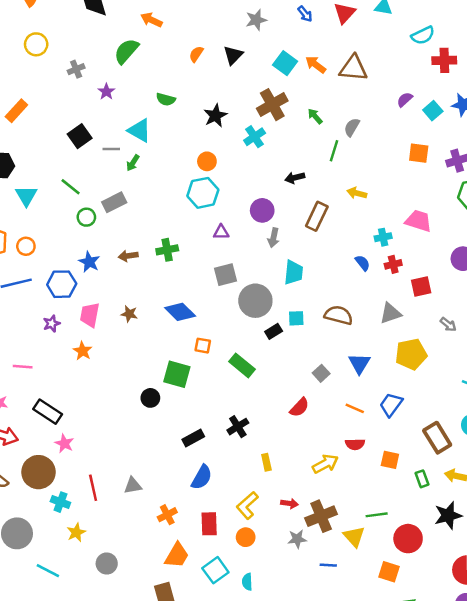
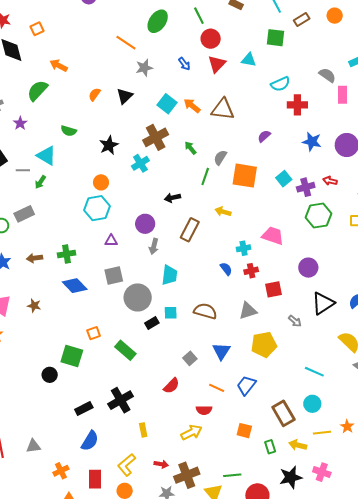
cyan square: (433, 111) -> (284, 179), moved
orange square: (419, 153) -> (245, 176), moved, size x1.5
blue diamond: (180, 312) -> (75, 286), moved
orange square: (203, 346) -> (94, 333), turned -32
black cross: (238, 427) -> (121, 400), size x1.4
red semicircle: (355, 444) -> (204, 410), moved

